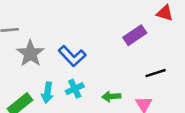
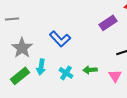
gray star: (30, 53) -> (22, 48), moved
cyan cross: (75, 89) -> (66, 73), moved, turned -32

